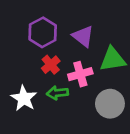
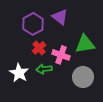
purple triangle: (83, 36) -> (60, 17), moved
pink cross: (80, 74) -> (61, 55), turned 36

